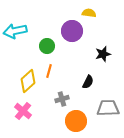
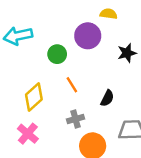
black star: (103, 54) -> (127, 53), moved
orange line: (49, 71) -> (72, 85), moved, turned -48

